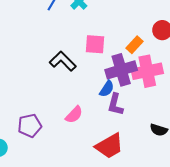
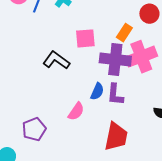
purple cross: (121, 70) -> (115, 60), turned 32
blue semicircle: (107, 89) -> (97, 91), moved
red trapezoid: (109, 146) -> (116, 137), turned -40

